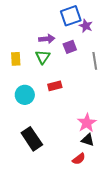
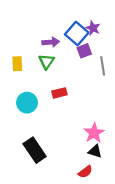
blue square: (71, 16) -> (77, 33), moved, turned -30
purple square: (70, 47) -> (84, 51), moved

